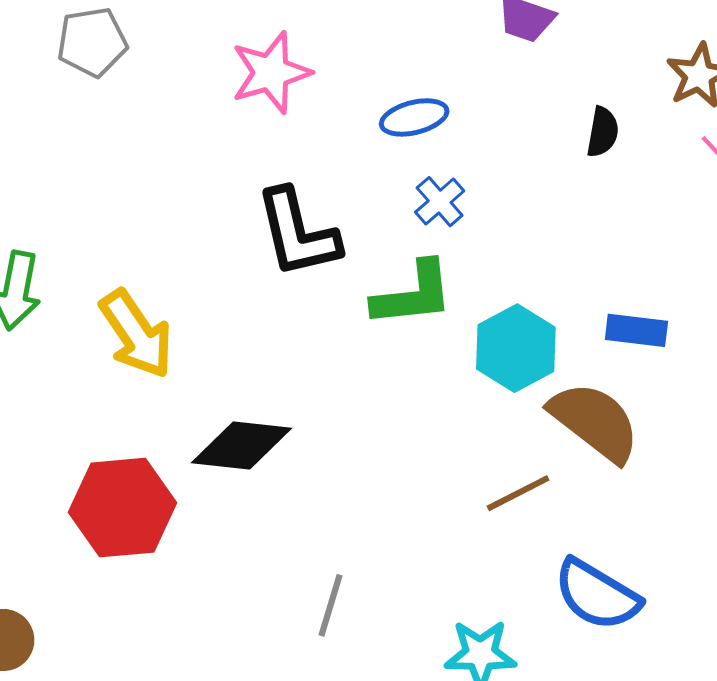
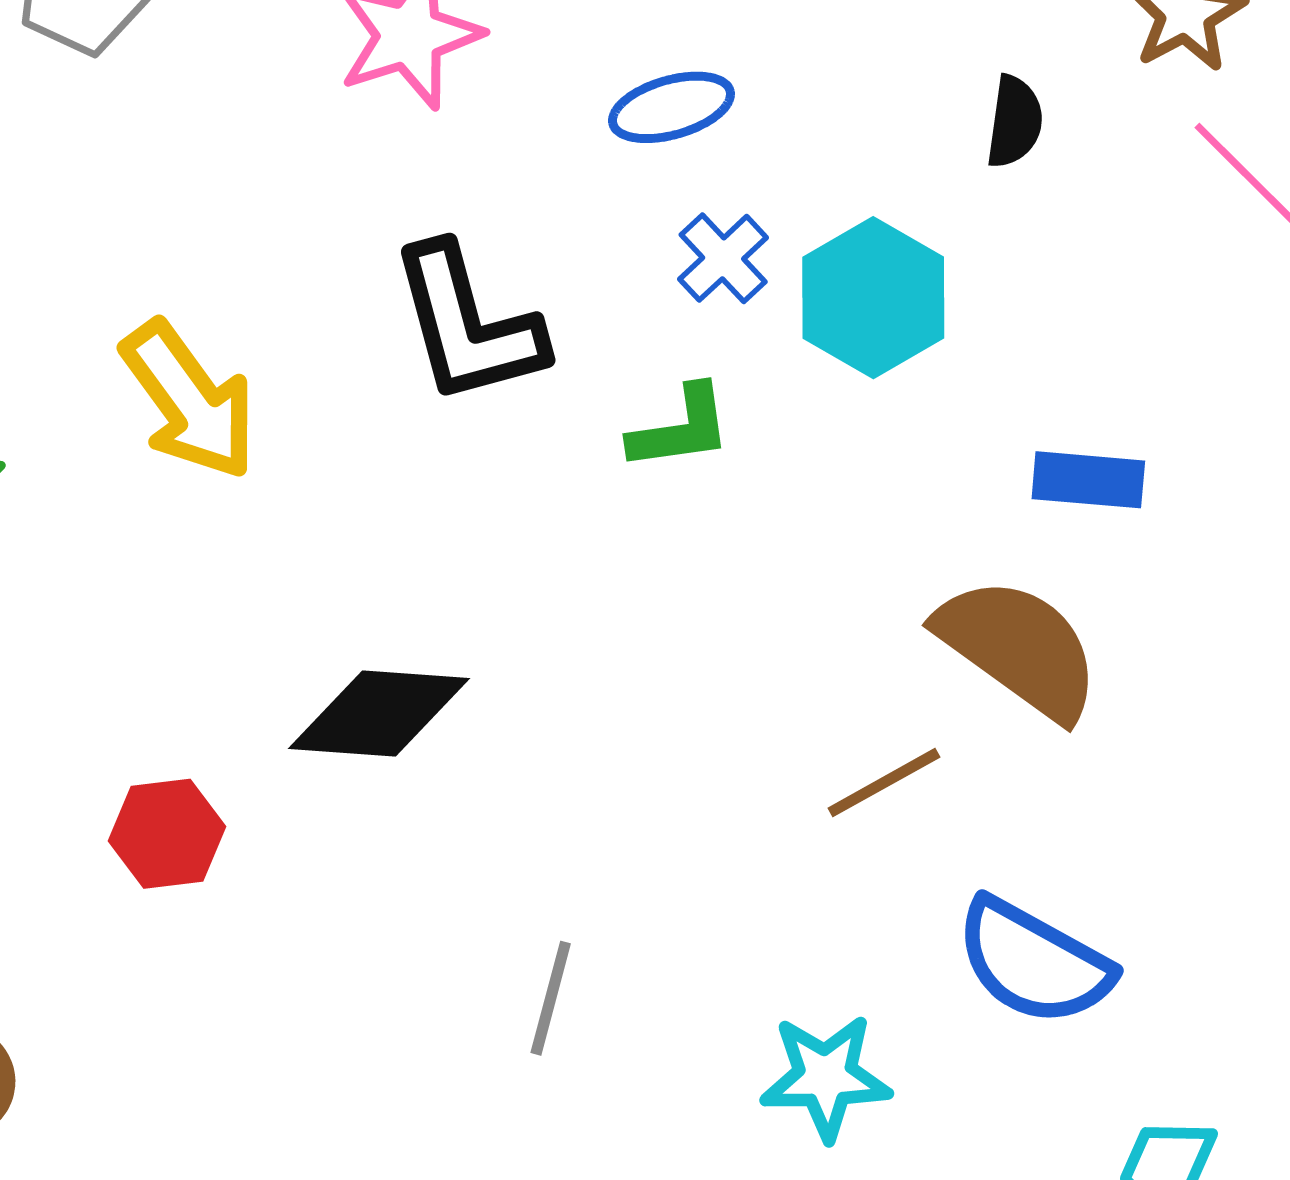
green L-shape: (413, 294) -> (681, 428), size x0.7
yellow arrow: (136, 334) -> (189, 400), moved
cyan hexagon: (516, 348) -> (873, 298), moved
red hexagon: (122, 508) -> (167, 834), size x0.6

